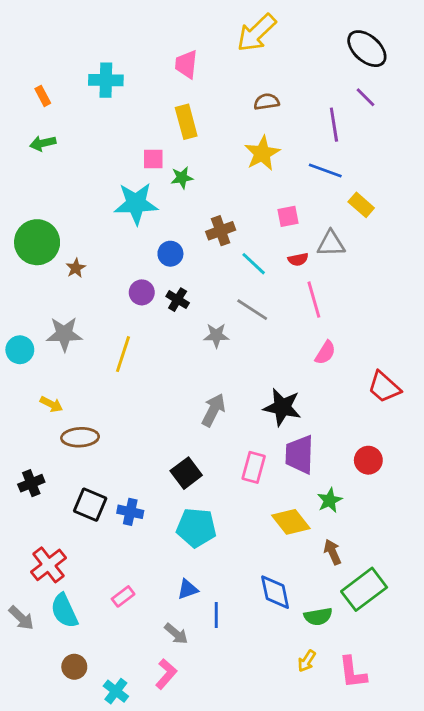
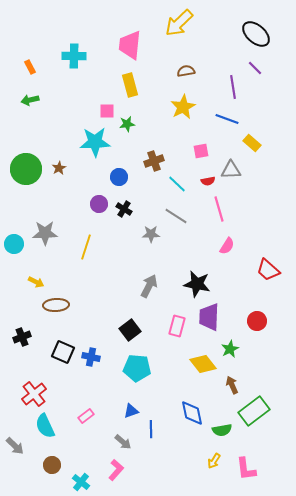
pink trapezoid: (186, 64) -> (130, 45), size x1.4
brown star: (76, 268) -> (59, 168), moved
gray arrow: (21, 618) -> (15, 446), moved

